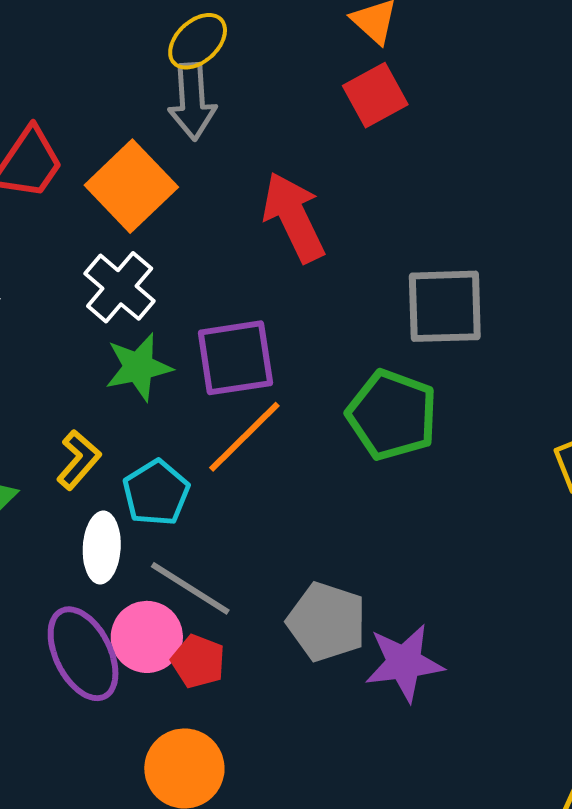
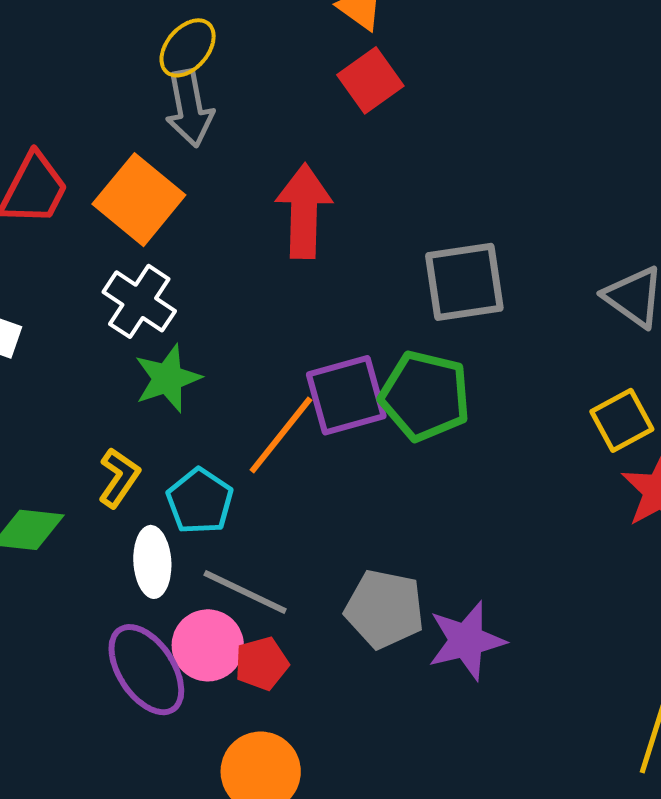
red arrow: (294, 217) -> (304, 211), turned 34
purple square: (235, 358) -> (346, 395), moved
red pentagon: (198, 661) -> (262, 664), turned -30

